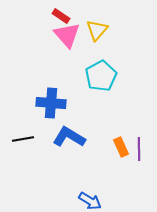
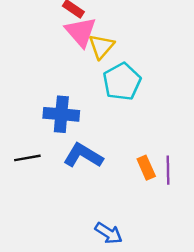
yellow triangle: (97, 30) -> (101, 46), moved

